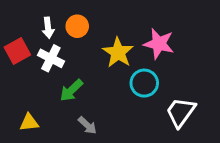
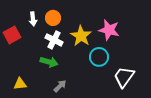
white cross: (51, 58) -> (54, 40), moved
green arrow: (71, 90) -> (49, 62), turned -120
gray arrow: (87, 125) -> (60, 86), turned -88

